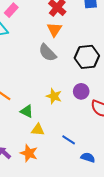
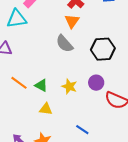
green triangle: (27, 111) -> (41, 85), moved
yellow triangle: (38, 130) -> (46, 109), moved

